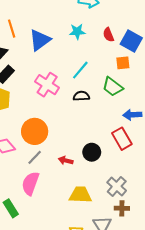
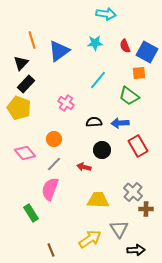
pink cross: (47, 85) -> (66, 103), moved, size x0.7
black semicircle: (81, 96) -> (94, 122), moved
blue arrow: (132, 115) -> (120, 123), moved
orange circle: (35, 131) -> (54, 139), size x0.6
black circle: (92, 152) -> (102, 150), moved
brown cross: (122, 208) -> (146, 209), moved

